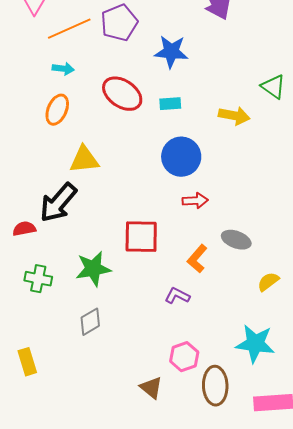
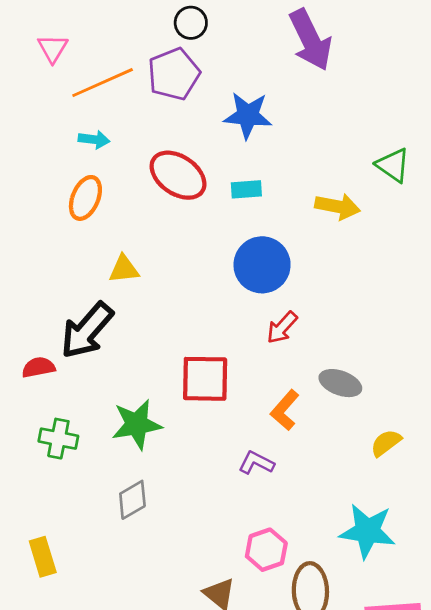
yellow triangle: (84, 160) -> (124, 269), size x0.7
red arrow: (195, 201) -> (282, 328), turned 135

